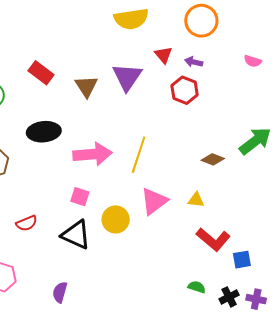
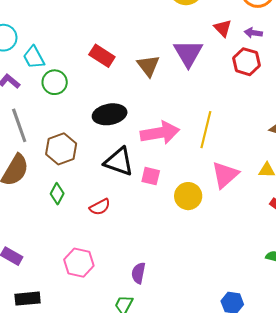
black triangle: (76, 235) -> (119, 162), moved

